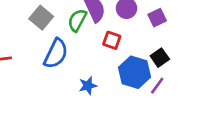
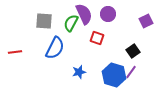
gray square: (41, 18) -> (44, 21), turned -36
purple square: (157, 18) -> (146, 21), moved
blue hexagon: (135, 72) -> (114, 75), moved

